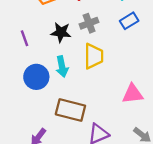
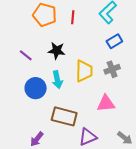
gray cross: (89, 23) -> (112, 69), moved
purple line: (25, 38) -> (26, 55), turned -32
pink triangle: (133, 94) -> (106, 103), moved

